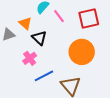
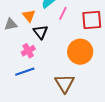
pink line: (59, 16) -> (63, 13), turned 56
blue line: (44, 76) -> (25, 72), moved

